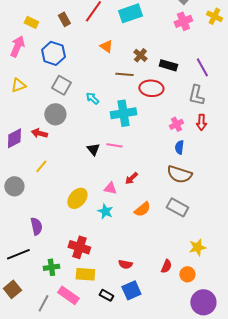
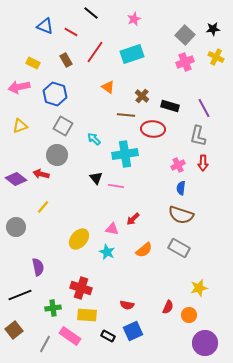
pink arrow: (17, 46) -> (19, 87), turned -125
purple diamond: (14, 138) -> (16, 179), turned 65
black triangle: (93, 149) -> (96, 178), moved

